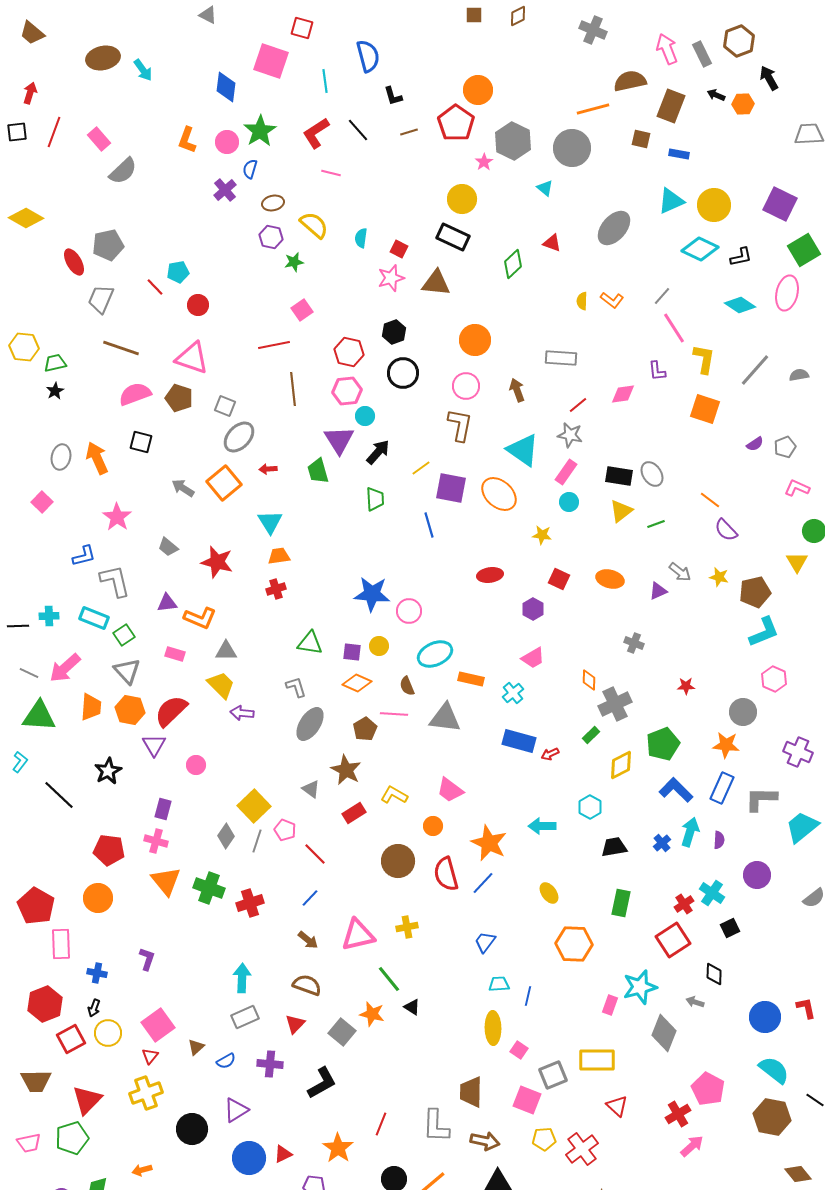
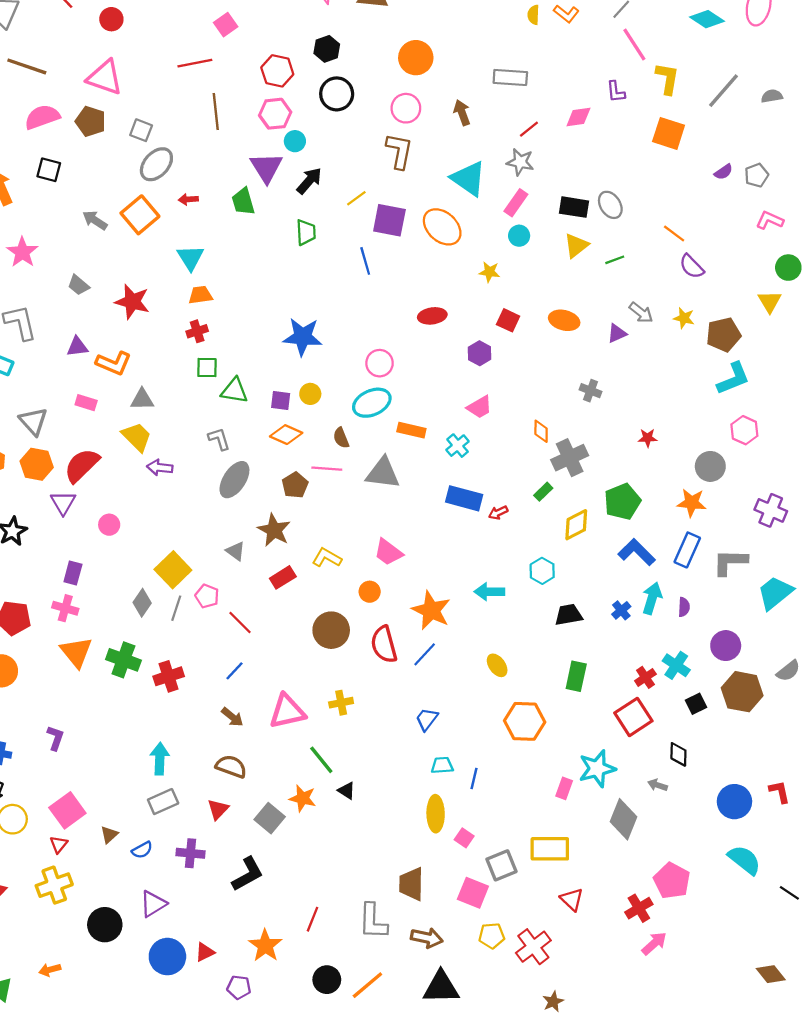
pink circle: (409, 611) -> (380, 363), moved
green square: (124, 635) -> (207, 368), moved, turned 35
brown hexagon: (772, 1117) -> (742, 692), moved

